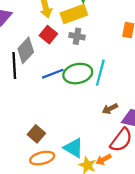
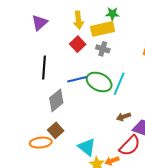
gray diamond: (26, 50) -> (56, 100), moved
green ellipse: (78, 74) -> (99, 82), turned 30
orange ellipse: (42, 158) -> (41, 143), moved

